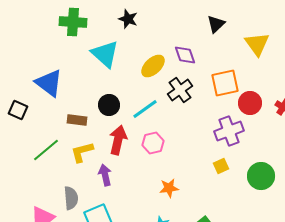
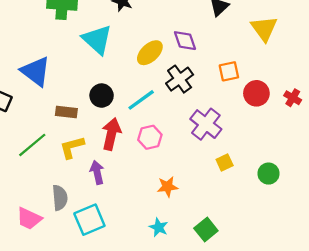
orange square: (225, 83) -> (229, 71), size x0.7
purple cross: (229, 131) -> (206, 124), moved, turned -32
green circle: (261, 176) -> (269, 174), size x0.7

